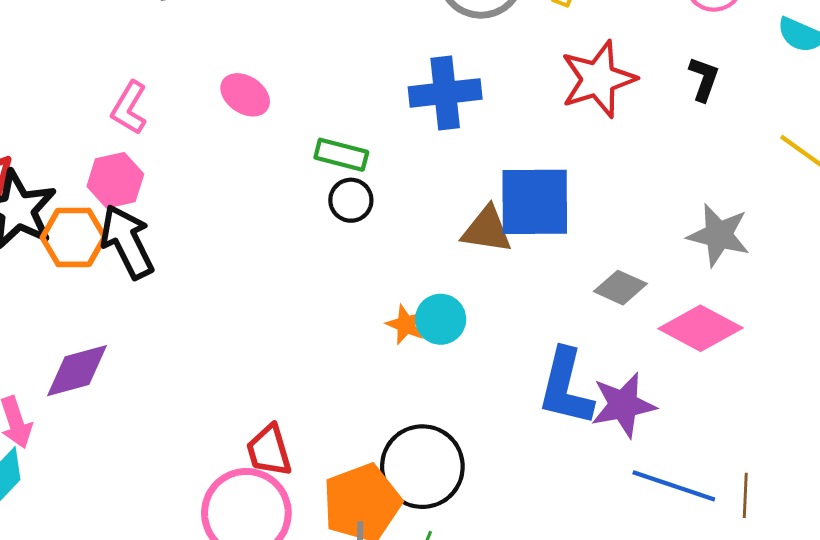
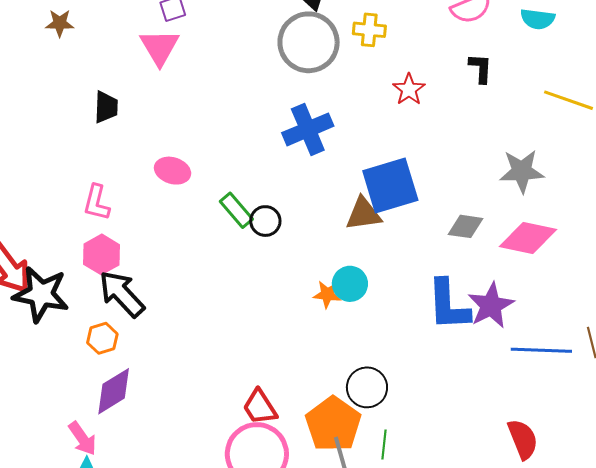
red star: (598, 79) -> (409, 89), size x0.6
green rectangle: (341, 155) -> (236, 210), moved, turned 51
orange hexagon: (73, 237) -> (102, 338), moved, size x0.7
black circle: (422, 467) -> (367, 387), size x0.7

